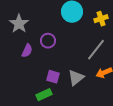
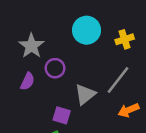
gray star: (19, 24) -> (31, 46), moved
gray triangle: (76, 78) -> (85, 94), moved

